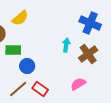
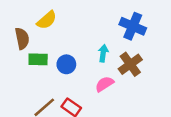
blue circle: (27, 66) -> (66, 64), moved
pink semicircle: (78, 84) -> (104, 84), moved

